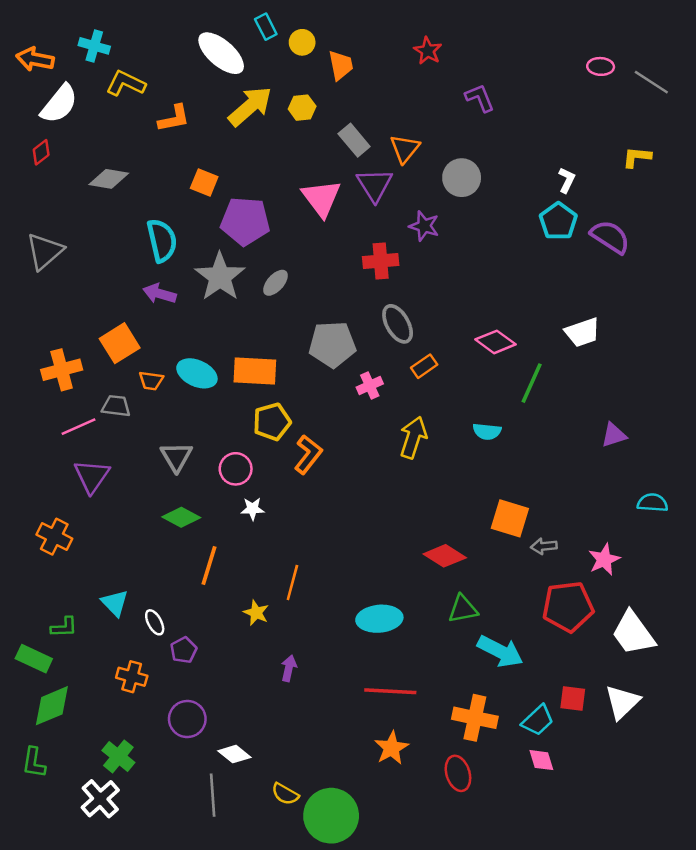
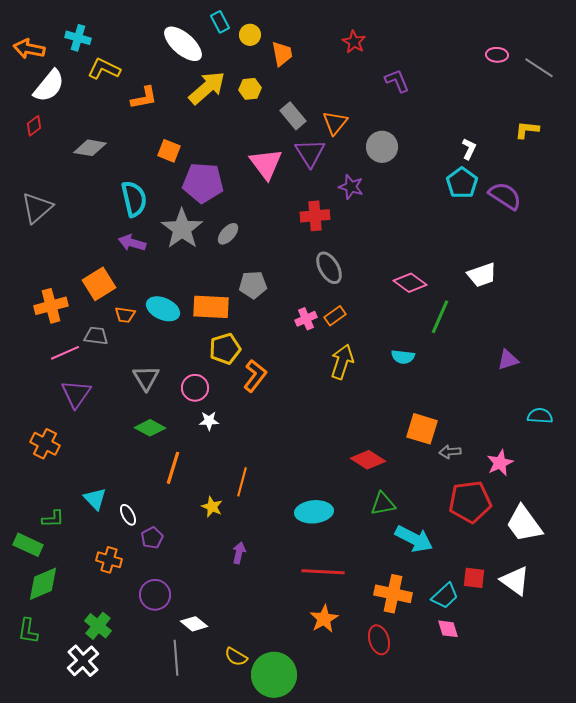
gray pentagon: (332, 344) -> (253, 285), moved, size x0.7
orange rectangle: (424, 366) -> (335, 316), moved
white triangle: (622, 702) -> (515, 581), turned -40

